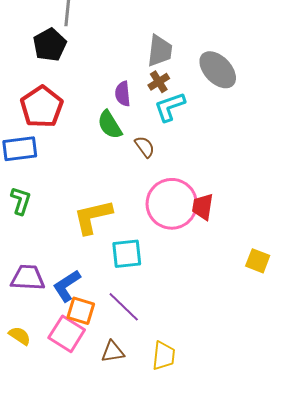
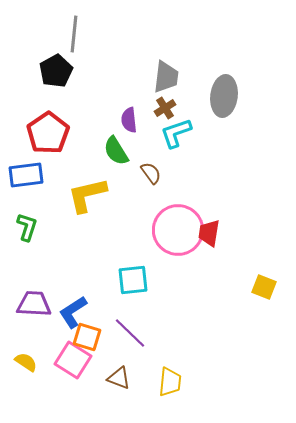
gray ellipse: (218, 70) -> (224, 96), turned 51
yellow L-shape: (93, 217) -> (87, 195), moved
brown triangle: (113, 352) -> (119, 378), turned 30

